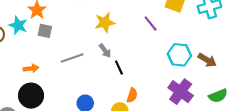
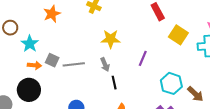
purple line: (151, 23) -> (143, 58), moved, turned 49
cyan star: (18, 25) -> (30, 44), moved
gray square: (45, 31) -> (52, 60), moved

